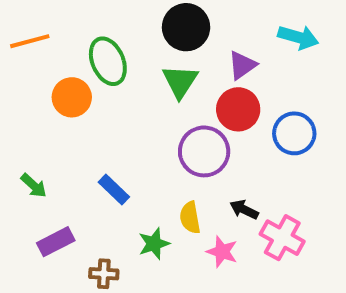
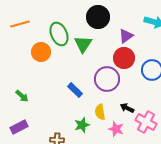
green triangle: (180, 81) -> (83, 44), moved
blue rectangle: (114, 190) -> (75, 90), moved
purple rectangle: (56, 242) -> (19, 127), moved

